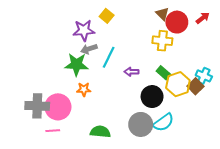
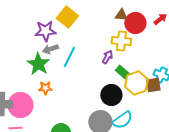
brown triangle: (162, 14) -> (121, 15), turned -40
yellow square: (107, 16) -> (67, 17), size x1.5
green star: (77, 64) -> (38, 64), turned 30
purple arrow: (131, 72) -> (107, 57), moved, turned 120
brown square: (195, 86) -> (153, 85), turned 35

